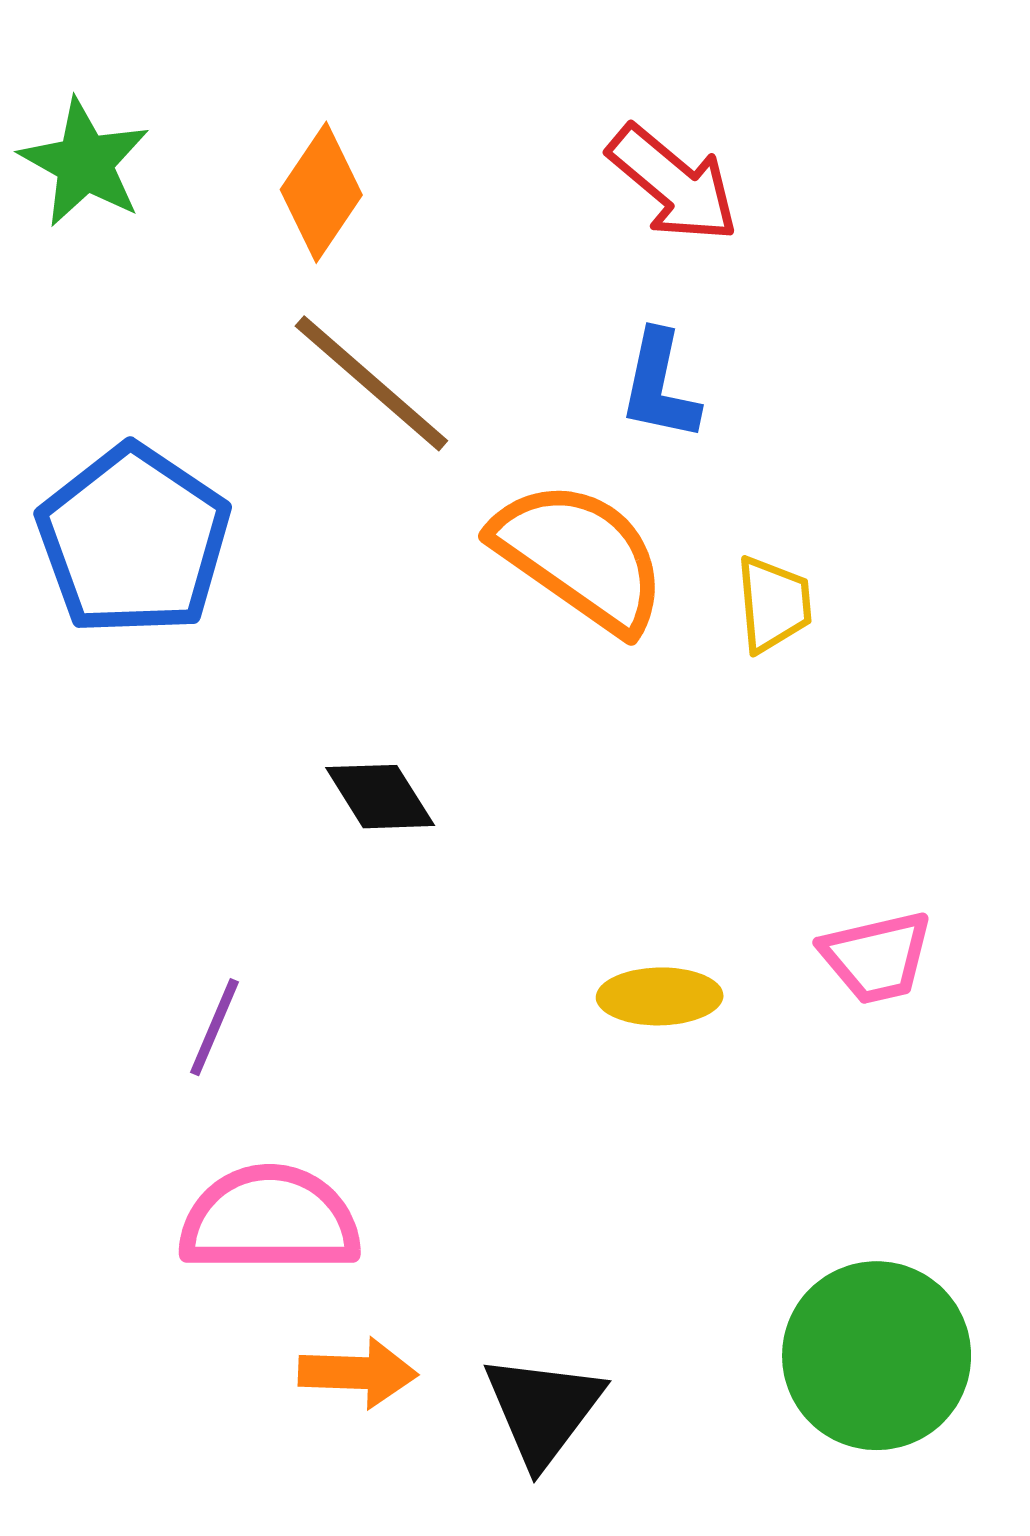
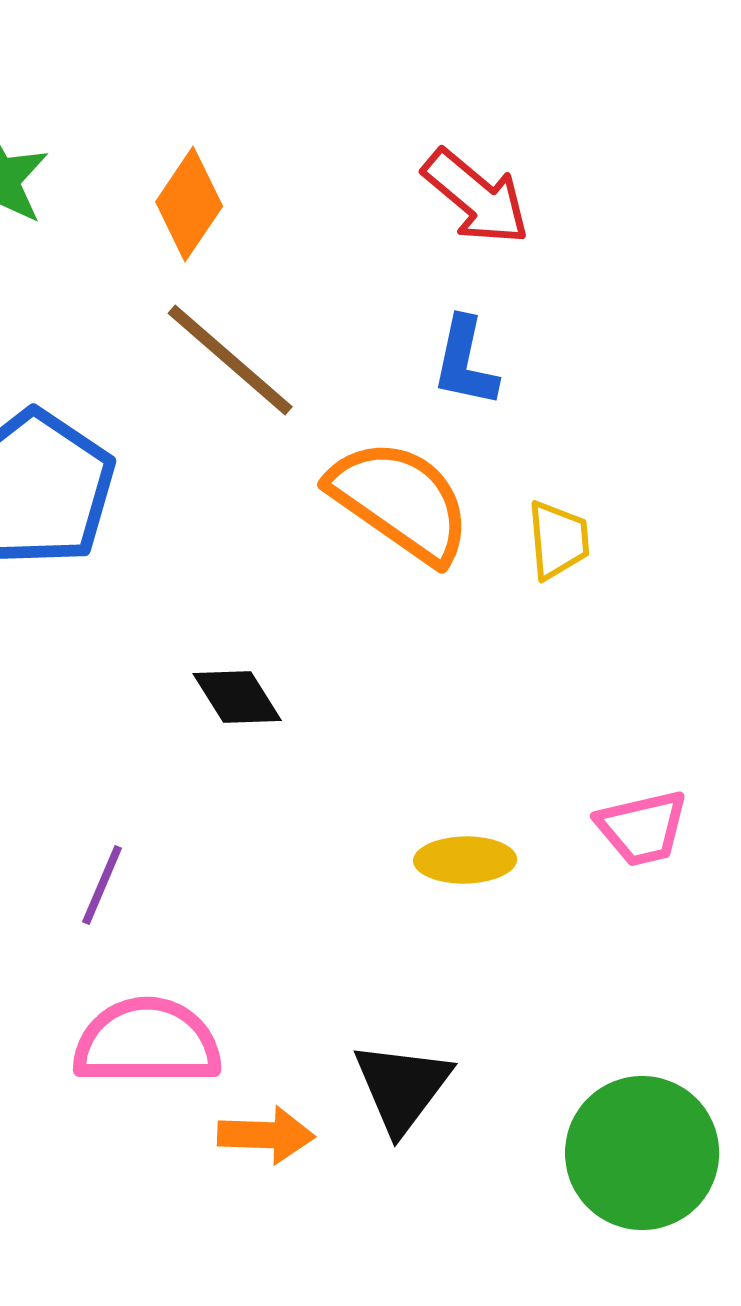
orange arrow: (358, 1373) -> (266, 1135), moved
black triangle: (543, 1410) -> (402, 1087), moved

